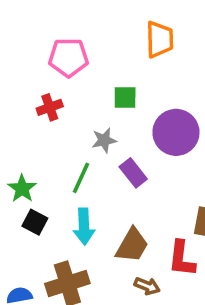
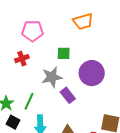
orange trapezoid: (160, 39) -> (83, 21), turned 75
gray star: (104, 140) -> (52, 77), size x1.5
green line: (81, 178) -> (29, 101), moved

